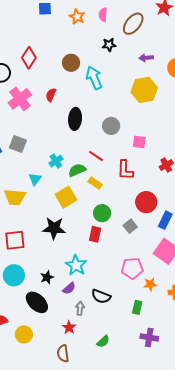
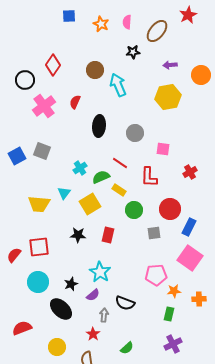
cyan triangle: (35, 179) -> (64, 193), moved
green circle: (102, 213) -> (134, 210), moved
gray square: (130, 226) -> (154, 233), turned 32
black star: (54, 228) -> (78, 235), size x0.7
red rectangle: (95, 234) -> (108, 235), moved
green rectangle: (137, 307) -> (169, 314), moved
yellow circle: (24, 334) -> (57, 347), moved
purple cross: (149, 337) -> (173, 344), turned -36

